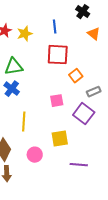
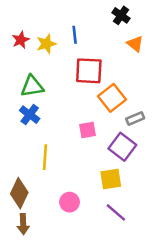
blue line: (55, 27) -> (75, 35), moved
orange square: (76, 76) -> (112, 98), size x1.5
yellow square: (60, 139) -> (111, 179), moved
pink circle: (35, 155) -> (70, 202), moved
purple line: (79, 165) -> (116, 212), turned 36

